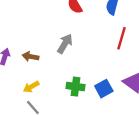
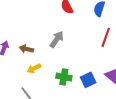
yellow arrow: (31, 87) -> (34, 68), moved

